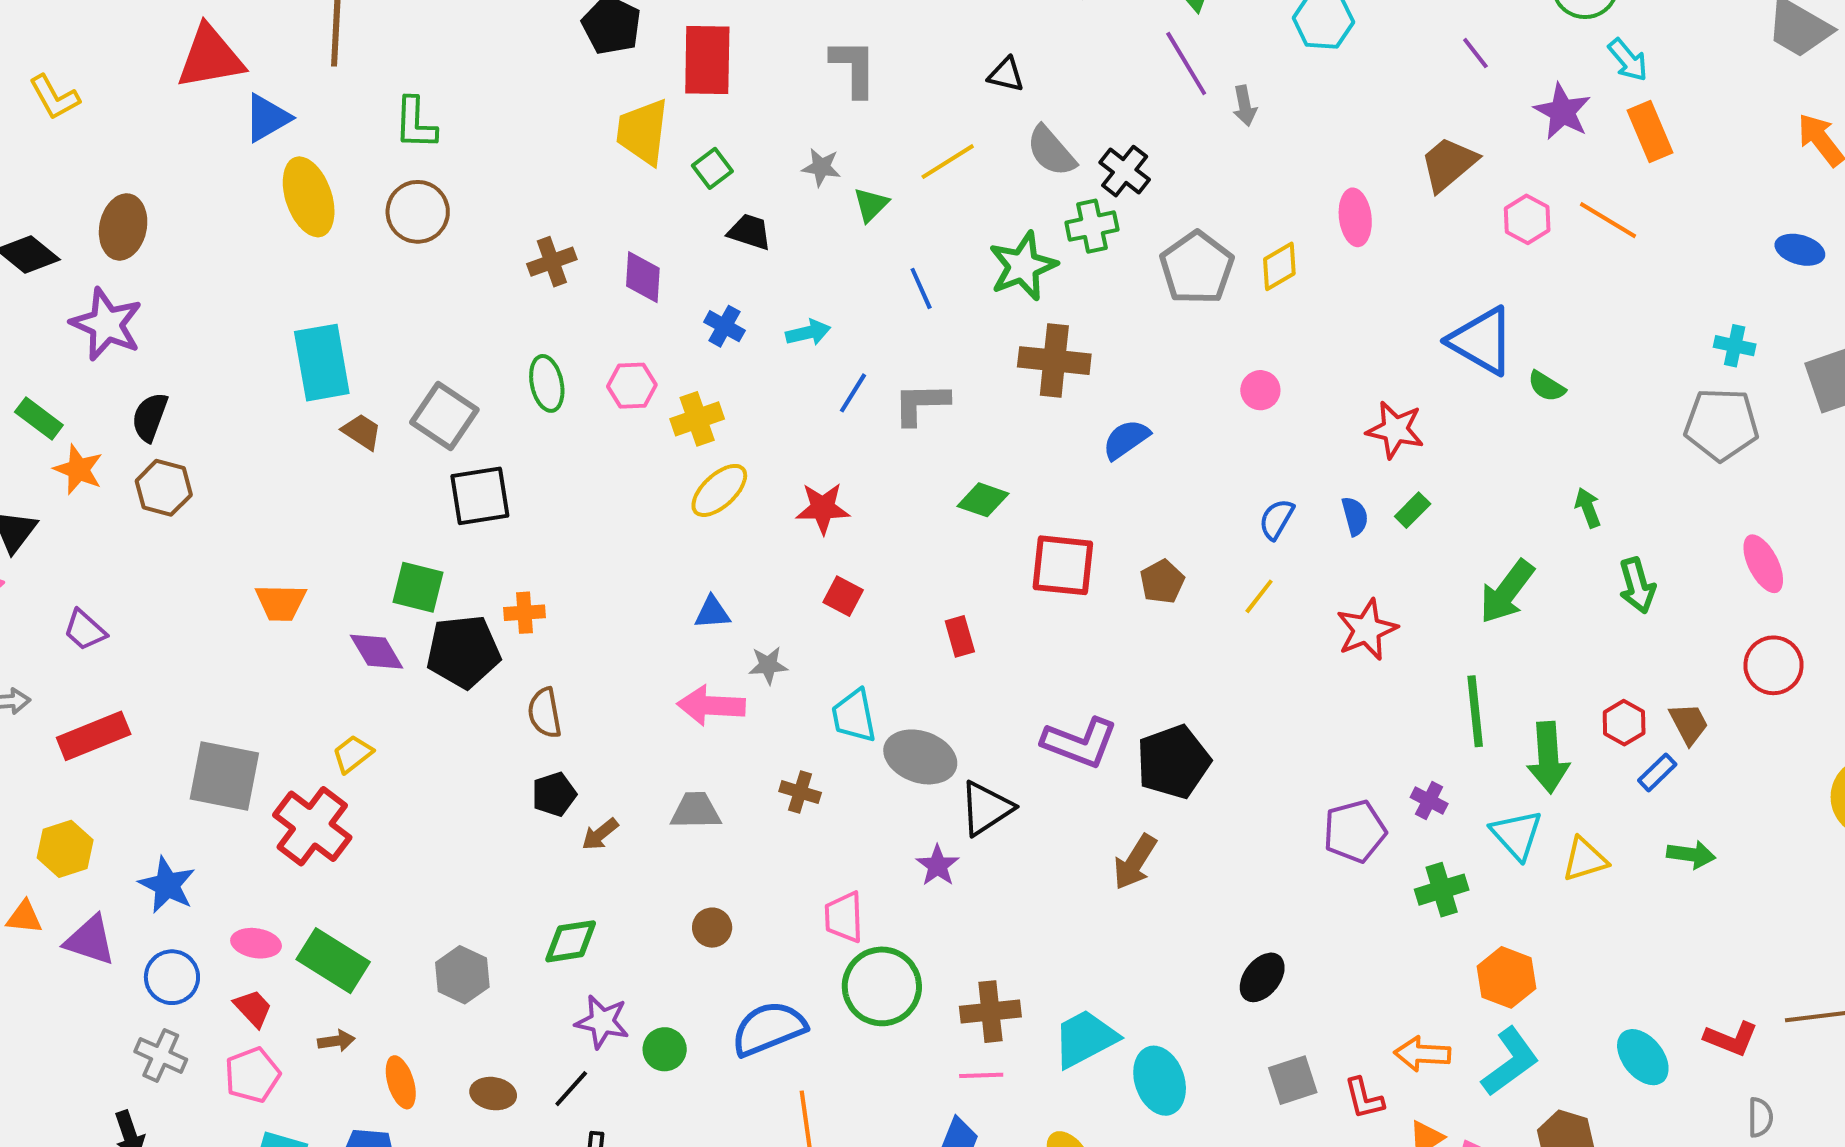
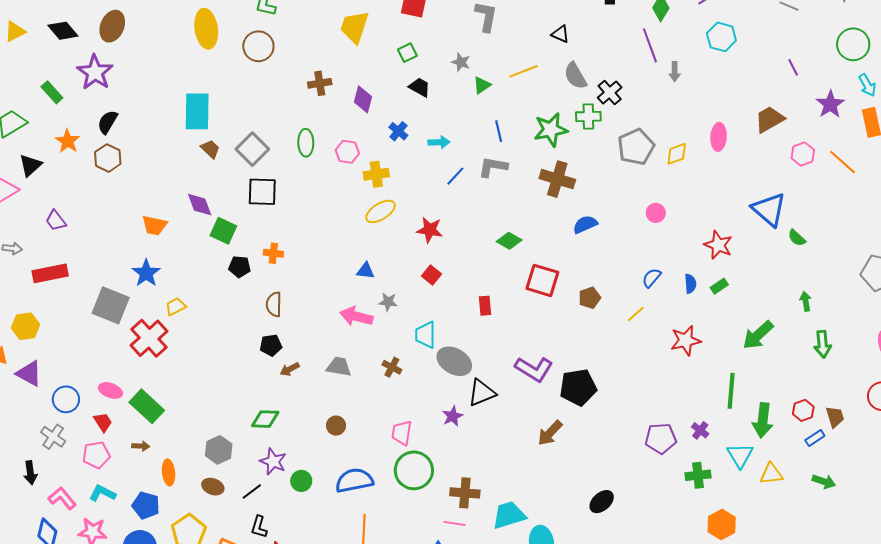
yellow trapezoid: (643, 132) -> (354, 27), moved
gray L-shape: (921, 404) -> (493, 167), moved
green rectangle: (39, 418) -> (52, 92), moved
purple diamond: (377, 652) -> (200, 205), moved
black pentagon: (463, 652) -> (240, 267), size x0.6
blue star: (167, 885) -> (146, 273), moved
gray hexagon: (462, 975) -> (219, 450), moved

